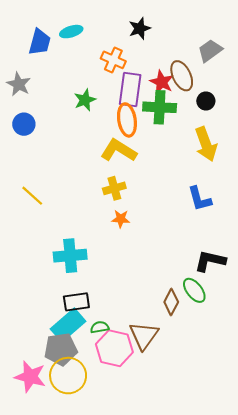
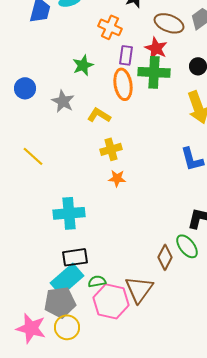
brown ellipse: (182, 76) -> (169, 23), moved, turned -44
gray star: (19, 84) -> (63, 101), moved
purple rectangle: (130, 89) -> (126, 55), size x0.6
yellow L-shape: (119, 150) -> (99, 115), moved, size x0.7
yellow circle: (68, 376) -> (67, 327), size x0.7

